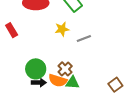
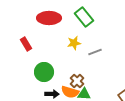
green circle: (36, 69) -> (44, 72), moved

